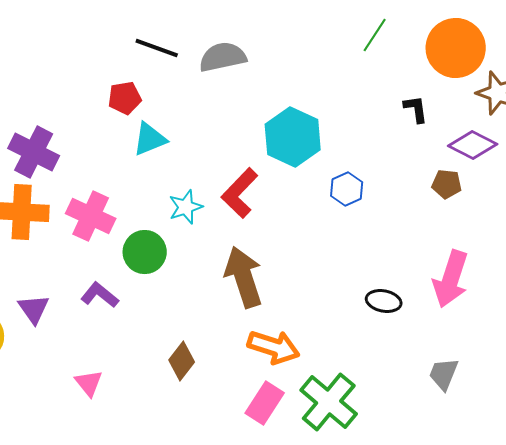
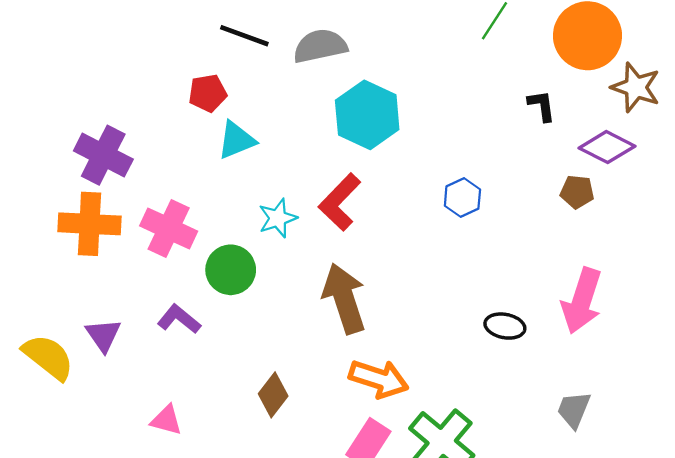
cyan hexagon: (293, 137) -> (367, 115), moved
pink triangle: (89, 383) -> (166, 420), turned -36

